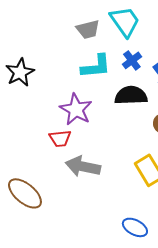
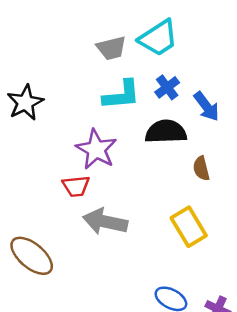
cyan trapezoid: (125, 21) -> (158, 38), turned 92

